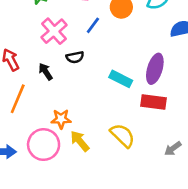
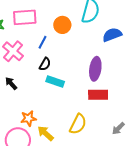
black semicircle: (75, 57) -> (45, 64), moved, turned -40
cyan rectangle: (121, 79) -> (55, 82), moved
yellow semicircle: (123, 135) -> (78, 124), turned 80

